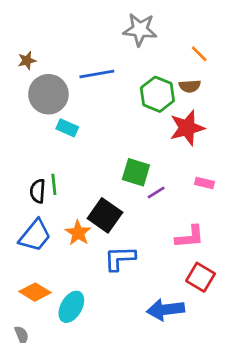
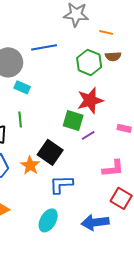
orange line: (199, 54) -> (106, 32), moved, turned -32
red star: (187, 128) -> (90, 100), moved
green line: (54, 184) -> (20, 119), moved
cyan ellipse: (71, 307) -> (48, 220), moved

